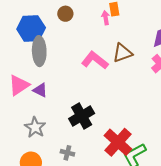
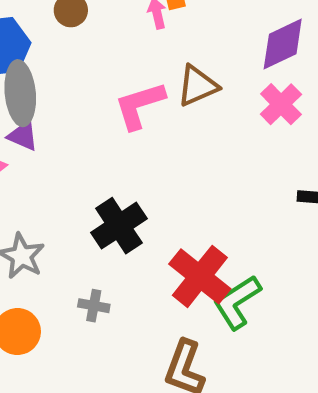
pink L-shape: (95, 60) -> (140, 105), turned -52
purple triangle: (40, 90) -> (23, 136), moved

